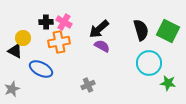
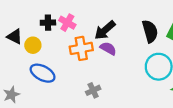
yellow circle: (23, 38) -> (33, 45), moved
orange cross: (59, 42) -> (81, 48), moved
black triangle: (15, 51) -> (15, 37), moved

